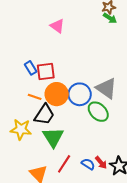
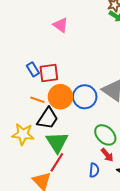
green ellipse: (98, 112) -> (105, 135), moved
red arrow: (101, 163) -> (107, 155), moved
red line: (64, 164) -> (57, 162), moved
blue semicircle: (88, 164) -> (94, 170), turned 64

